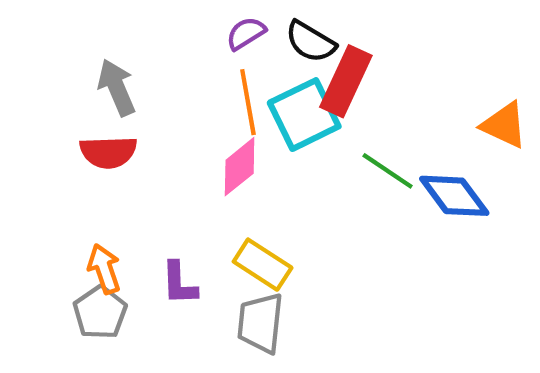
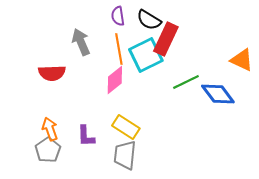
purple semicircle: (246, 33) -> (118, 16), turned -66
gray arrow: (117, 88) -> (81, 42), moved
green line: (388, 171) -> (186, 82), turned -60

